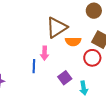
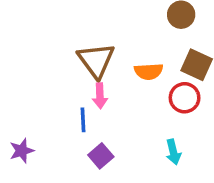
brown triangle: (57, 27) -> (96, 60), moved, turned -30
purple square: (65, 78) -> (101, 156), moved

